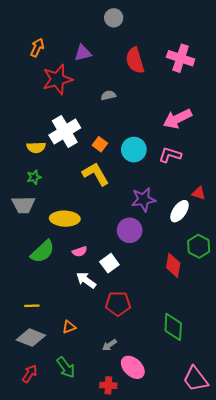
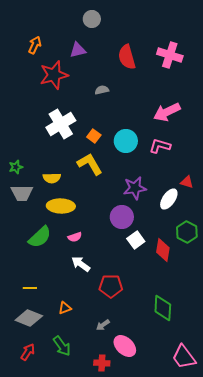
gray circle: (114, 18) -> (92, 19), moved
yellow semicircle: (36, 147) -> (52, 178), moved
green star: (34, 177) -> (16, 167), moved
white square: (109, 263) -> (136, 240), moved

